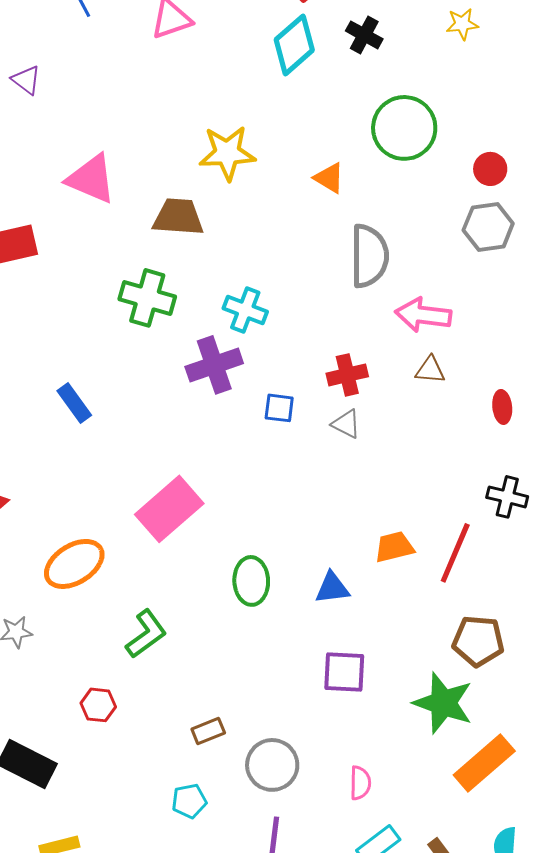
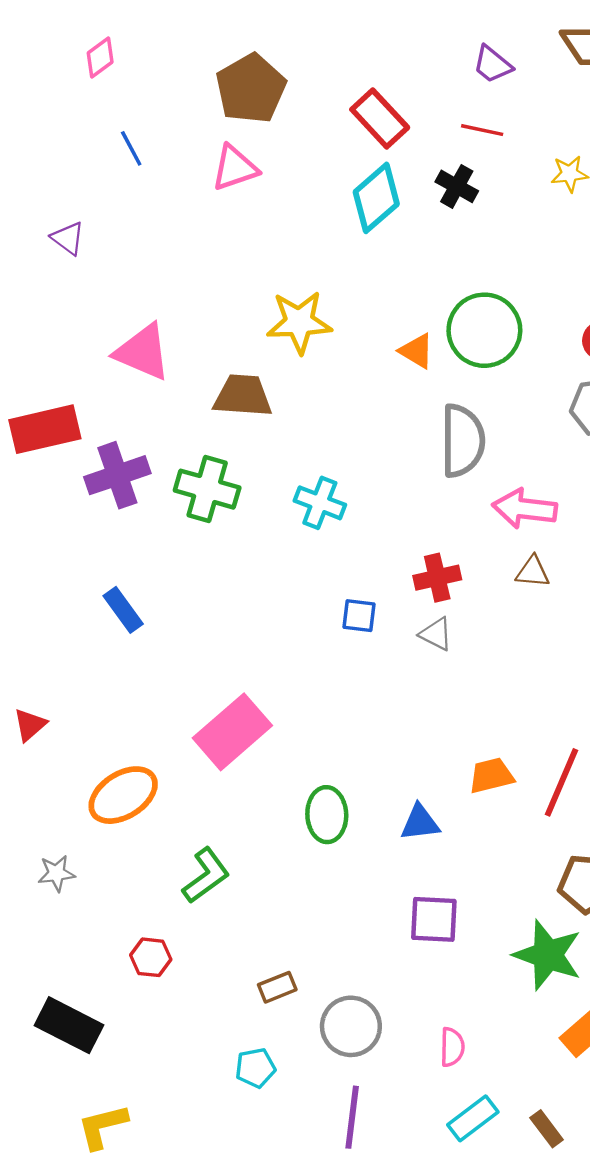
green circle: (404, 128) -> (484, 330), moved
purple cross: (214, 365) -> (117, 475), moved

